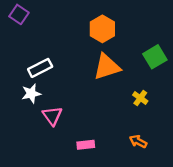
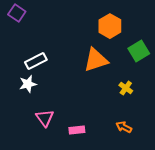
orange hexagon: (102, 29) -> (110, 26), moved
pink triangle: (52, 116) -> (45, 118), moved

